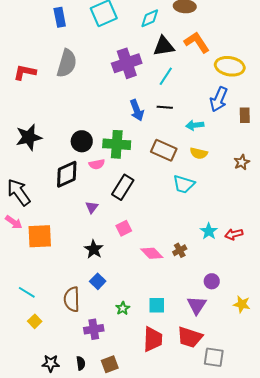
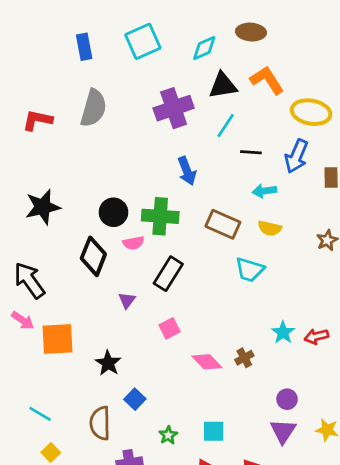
black line: (165, 107) -> (251, 152), moved
black diamond: (67, 174) -> (93, 256), turned -44
black star: (94, 249) -> (108, 363), moved
purple triangle: (197, 305) -> (283, 431), moved

